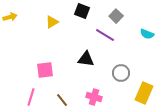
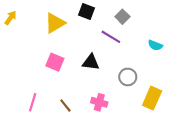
yellow arrow: (10, 17) -> (10, 18), turned -40
yellow triangle: (52, 22) -> (55, 23), size x1.5
cyan semicircle: (147, 34) -> (155, 45), moved
pink square: (45, 70) -> (55, 62), moved, turned 30

